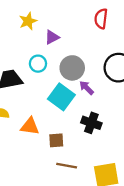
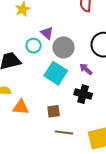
purple triangle: (52, 37) -> (47, 33), moved, turned -48
purple arrow: (87, 88) -> (86, 69), moved
orange triangle: (30, 126) -> (21, 107), moved

